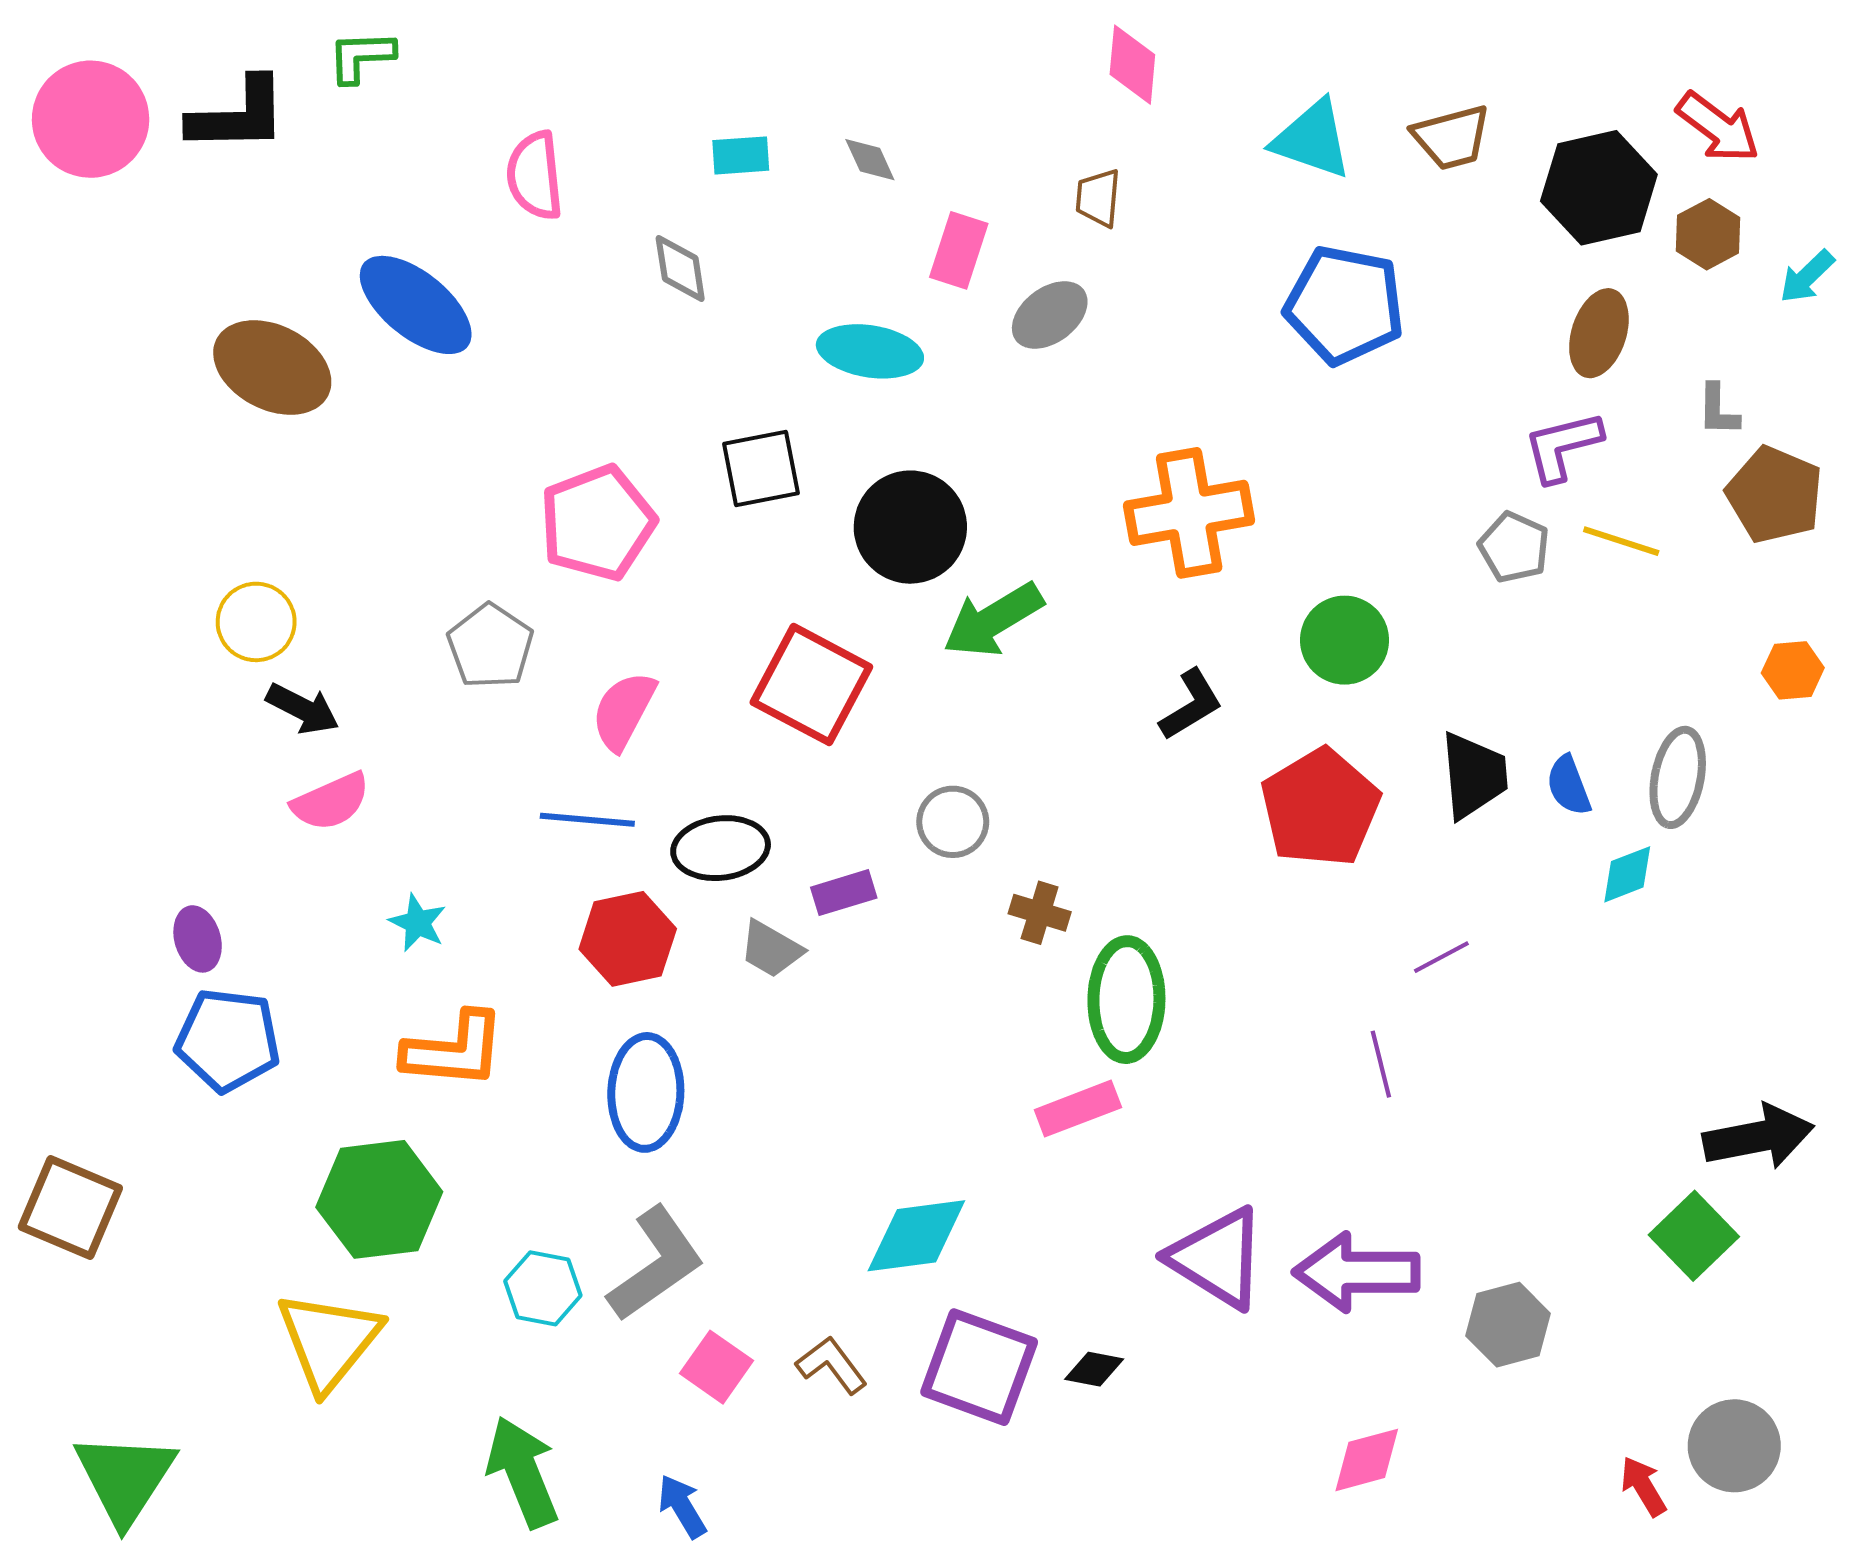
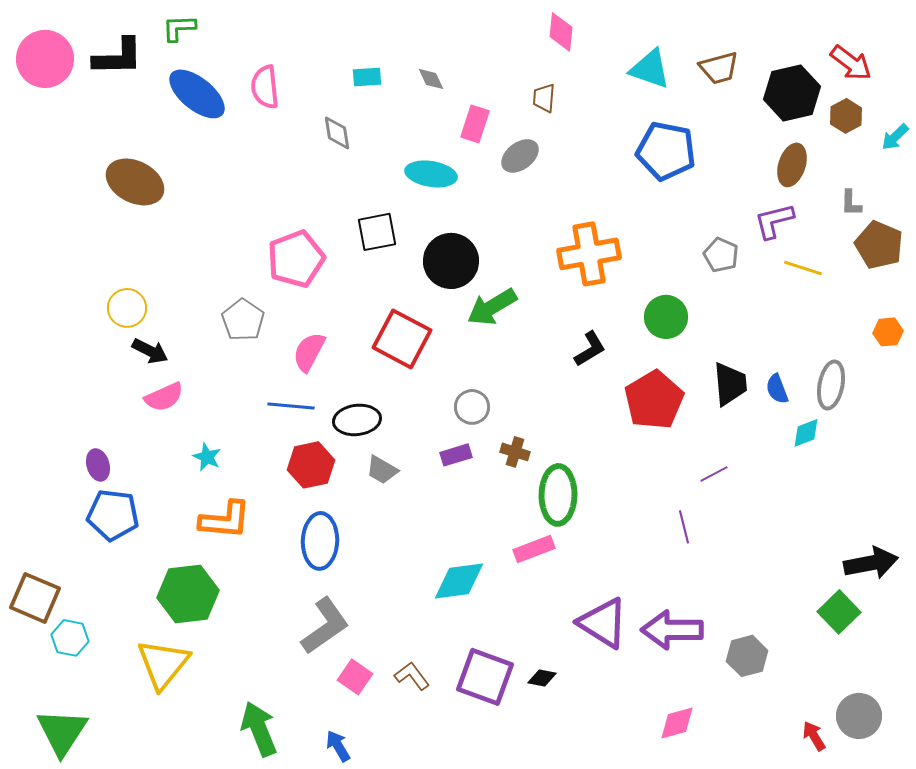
blue ellipse: (416, 305) -> (197, 94), moved
gray pentagon: (1514, 547) -> (721, 255), moved
purple rectangle: (844, 893) -> (456, 455), moved
cyan diamond: (916, 1236) -> (459, 581), moved
cyan hexagon: (543, 1288) -> (70, 638), moved

